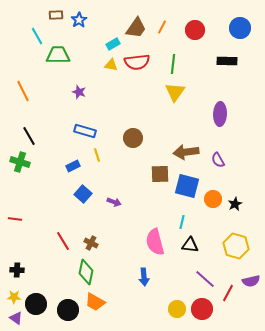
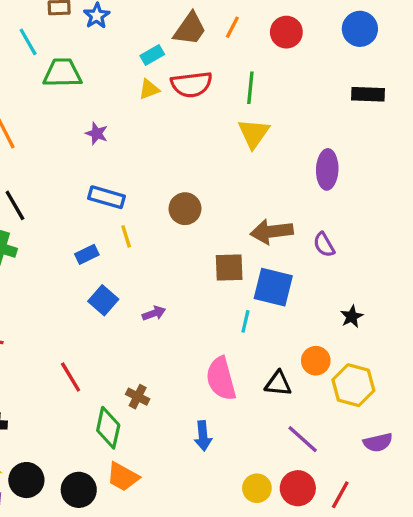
black rectangle: (227, 61) -> (368, 94), moved
yellow triangle: (111, 65) -> (149, 89), turned -32
orange circle: (213, 199) -> (316, 361), moved
purple arrow: (114, 202) -> (154, 313), turned -40
cyan line: (182, 222) -> (245, 321), moved
brown cross: (91, 243) -> (138, 397), moved
red line: (228, 293) -> (340, 495), moved

